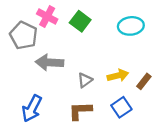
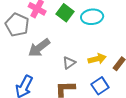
cyan ellipse: (131, 26) -> (92, 17), moved
gray arrow: (50, 62) -> (39, 48), turned -40

